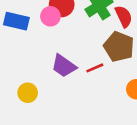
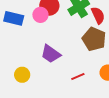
red line: (95, 68) -> (78, 76), moved

